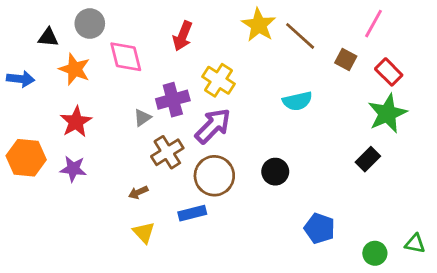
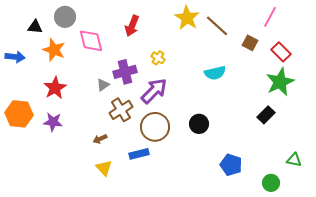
yellow cross: (218, 80) -> (158, 58), size x0.6
green triangle: (415, 244) -> (294, 160), moved

